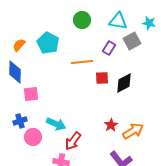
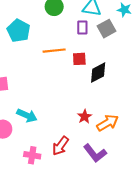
purple rectangle: (109, 48) -> (82, 28), moved, turned -32
red square: (102, 78) -> (79, 59), moved
red arrow: (73, 141) -> (60, 146), moved

